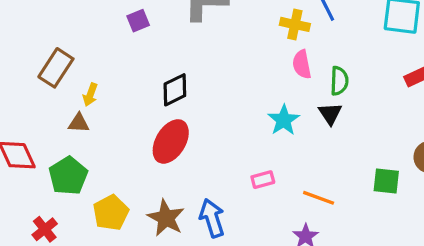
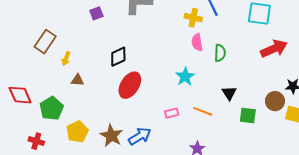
black triangle: (330, 114) -> (229, 93), moved
brown triangle: (79, 123) -> (77, 80), moved
red ellipse: (171, 141) -> (130, 85), moved
orange line: (319, 198) -> (203, 111), moved
blue arrow: (212, 218) -> (140, 136), turned 75
red cross: (45, 229) -> (36, 141), turned -35

